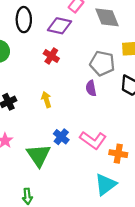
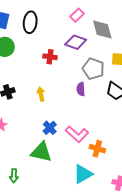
purple diamond: (60, 26) -> (76, 42), moved
red cross: (51, 56) -> (50, 57), turned -32
green triangle: (39, 155) -> (41, 152), moved, turned -50

